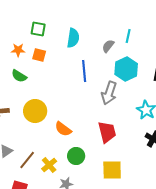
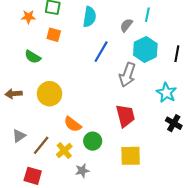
orange star: (18, 50) -> (28, 17), moved
blue line: (84, 71) -> (101, 52), turned 35
orange semicircle: (63, 129) -> (73, 124), moved

